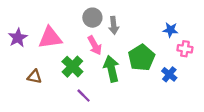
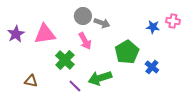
gray arrow: (114, 25) -> (102, 23), turned -63
pink cross: (185, 49) -> (173, 21), moved
green arrow: (111, 69) -> (100, 78), moved, turned -95
brown triangle: (35, 77) -> (31, 81), moved

